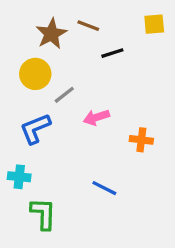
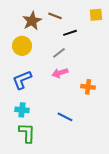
gray line: (64, 95) -> (59, 53), moved
cyan cross: (19, 177) -> (22, 110), moved

